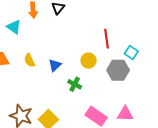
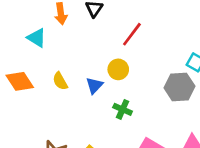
red line: (107, 39) -> (132, 34), moved, turned 48
yellow circle: (89, 61) -> (118, 69), moved

